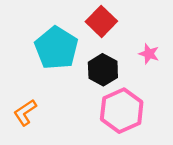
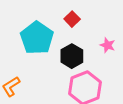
red square: (101, 21) -> (72, 19), size x0.7

